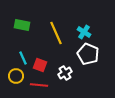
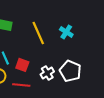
white pentagon: (88, 54) -> (70, 71), moved

